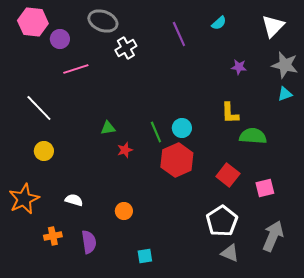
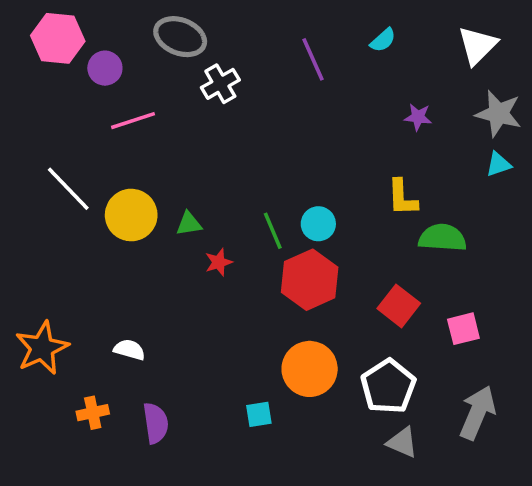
yellow circle: (44, 151) -> (131, 215), moved, size x1.5
orange circle: (124, 211) -> (310, 369), moved, size x1.8
cyan square: (145, 256) -> (259, 414), moved

